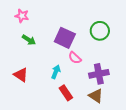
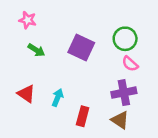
pink semicircle: (75, 58) -> (130, 64), moved
cyan arrow: (56, 72) -> (58, 98), moved
red rectangle: (66, 93) -> (83, 116), turned 49

